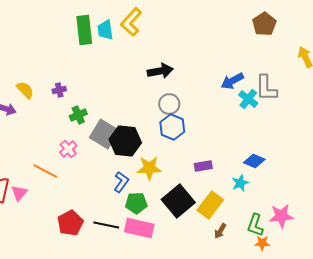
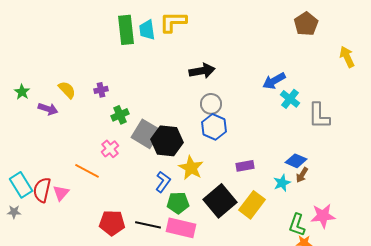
yellow L-shape: (131, 22) -> (173, 22), turned 48
gray L-shape: (266, 88) -> (319, 116), moved
yellow star: (149, 168) -> (191, 168), turned 30
red pentagon: (70, 223) -> (112, 223), turned 30
brown arrow: (220, 231) -> (302, 175), moved

